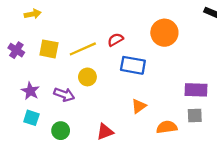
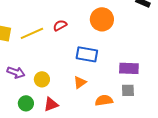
blue rectangle: (133, 65) -> (87, 54), moved
yellow circle: (87, 77) -> (42, 79), moved
green circle: (61, 131) -> (26, 103), moved

